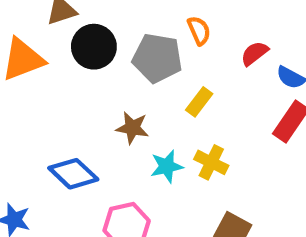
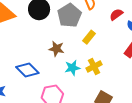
gray pentagon: (157, 58) -> (69, 15), turned 30
yellow cross: (211, 162) -> (94, 66), turned 35

